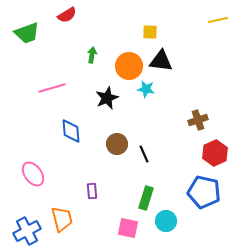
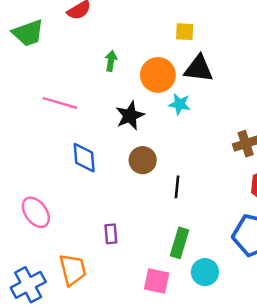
pink line: (52, 88) -> (60, 103), turned 32
brown circle: (117, 144) -> (143, 160), moved
black line: (144, 154) -> (177, 187), turned 30

